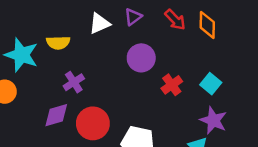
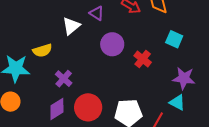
purple triangle: (133, 17) -> (97, 13), turned -35
cyan square: (211, 84) -> (174, 39), moved

